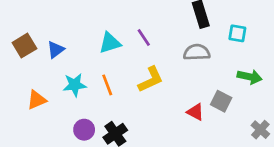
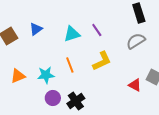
blue triangle: (56, 50) -> (36, 29), moved
gray semicircle: (197, 52) -> (136, 41), turned -30
cyan star: (75, 85) -> (46, 75), moved

